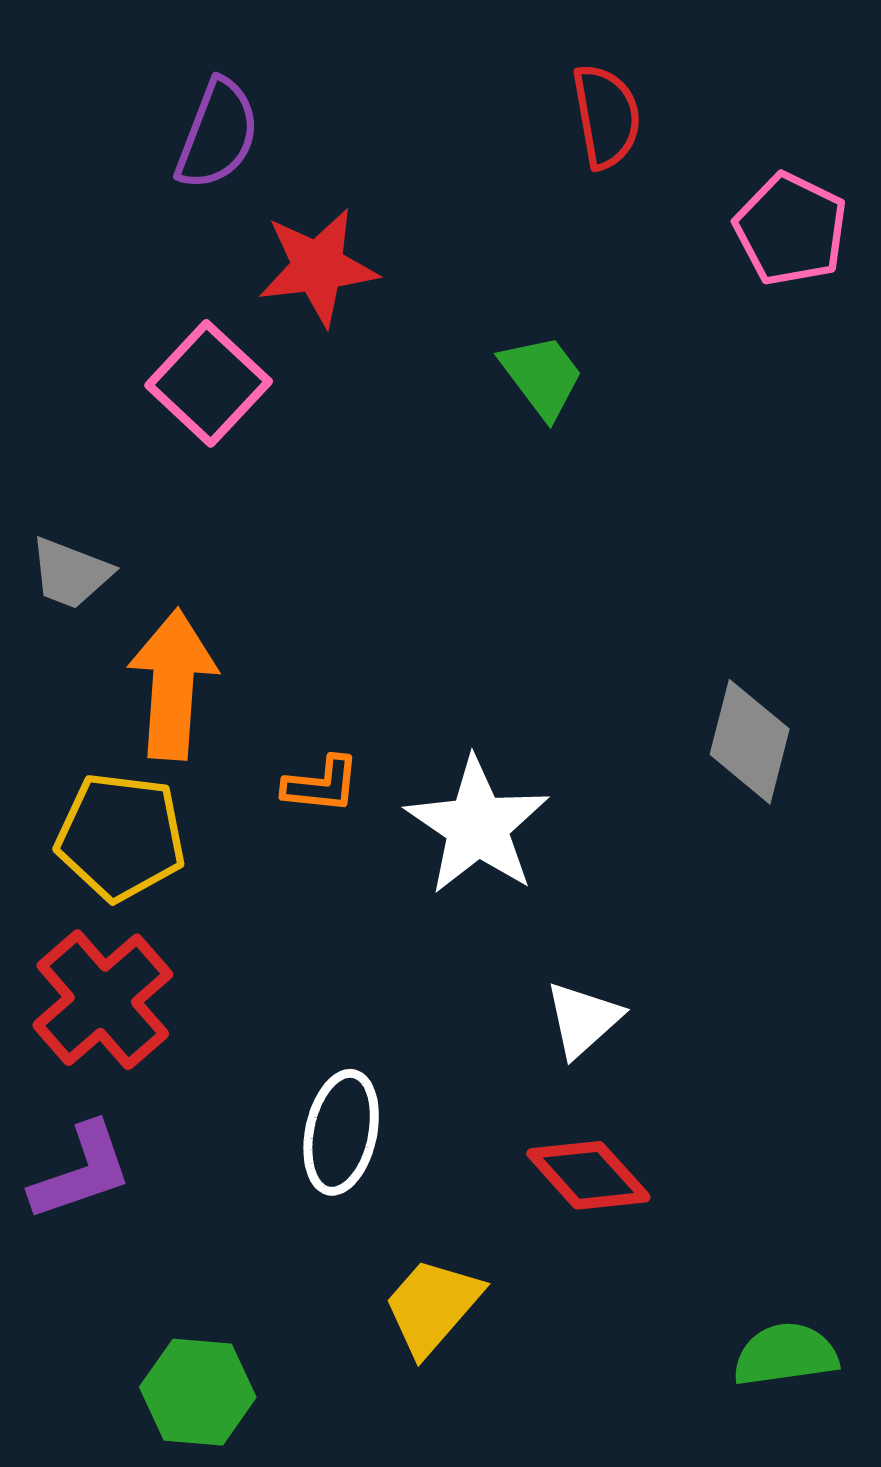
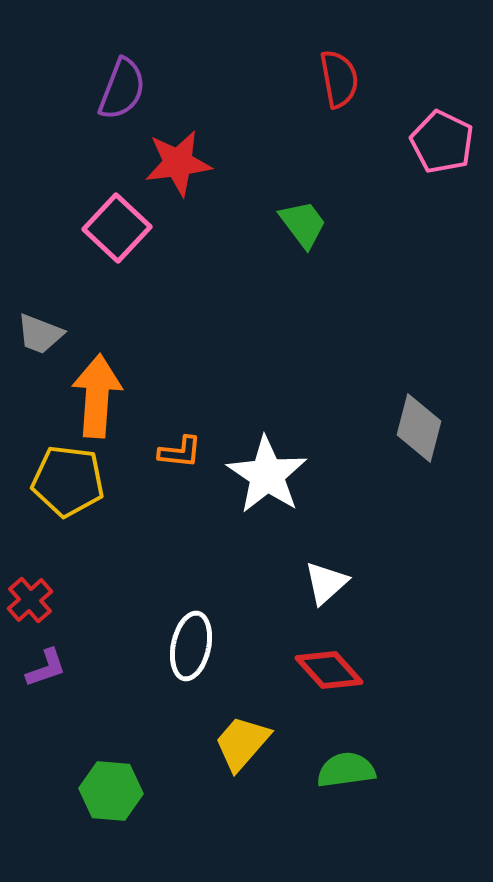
red cross: (103, 1000) -> (30, 600), moved, size x0.6
purple L-shape: (81, 1172) -> (46, 668), size x0.7
green semicircle: (785, 1355) -> (346, 770), moved

